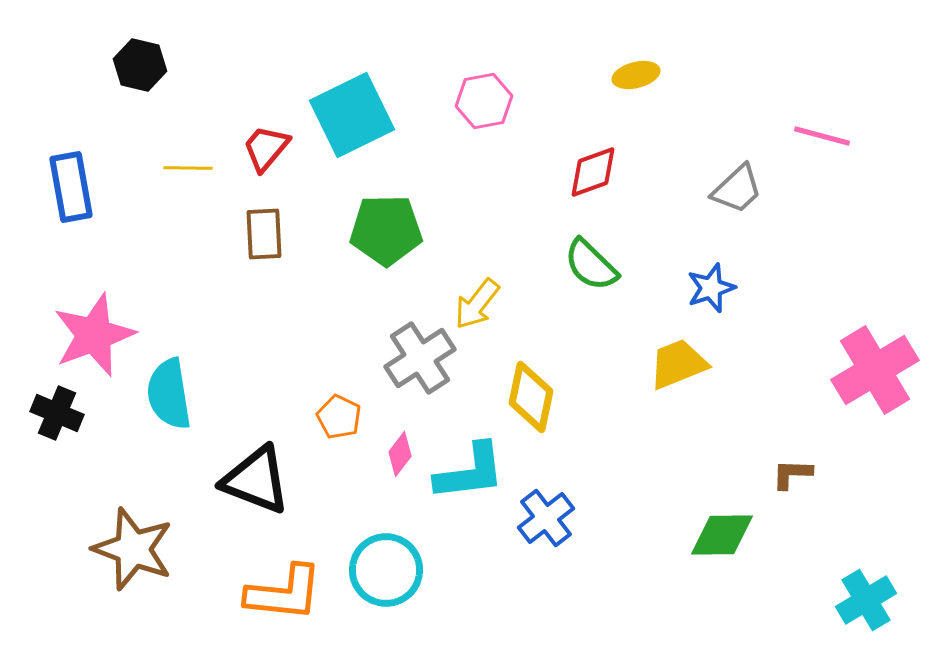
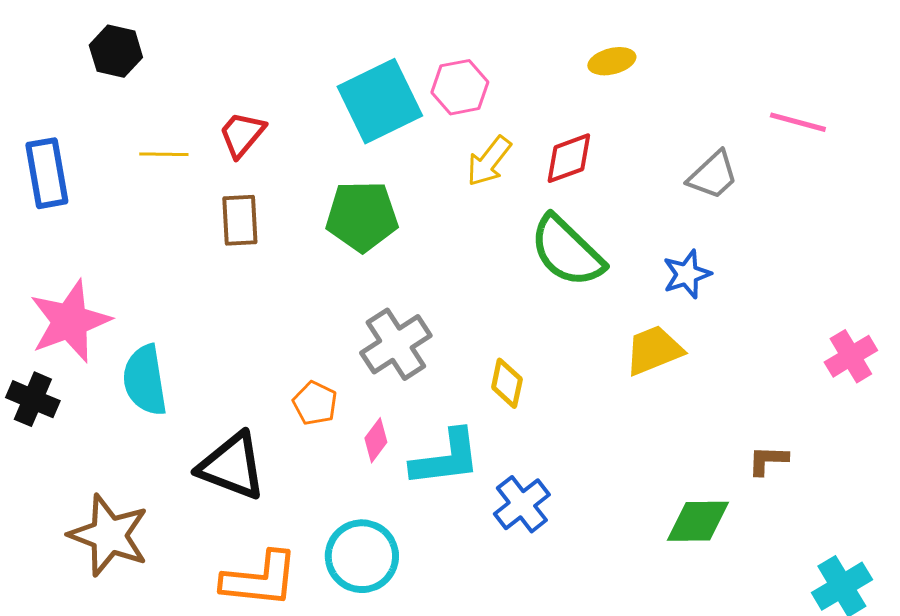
cyan square: (352, 115) -> (380, 101), moved
green semicircle: (591, 265) -> (567, 251), size x1.4
yellow arrow: (477, 304) -> (489, 161), moved
pink cross: (875, 370) -> (851, 356), size x0.6
yellow diamond: (531, 397) -> (507, 383), size x0.7

